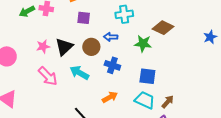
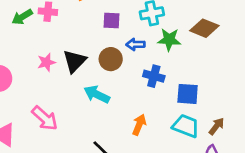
purple square: (84, 18) -> (111, 20), moved
green star: (143, 44) -> (169, 40), moved
blue cross: (112, 65) -> (154, 76), moved
pink arrow: (48, 76) -> (45, 118), moved
orange arrow: (110, 97) -> (139, 125), turned -35

